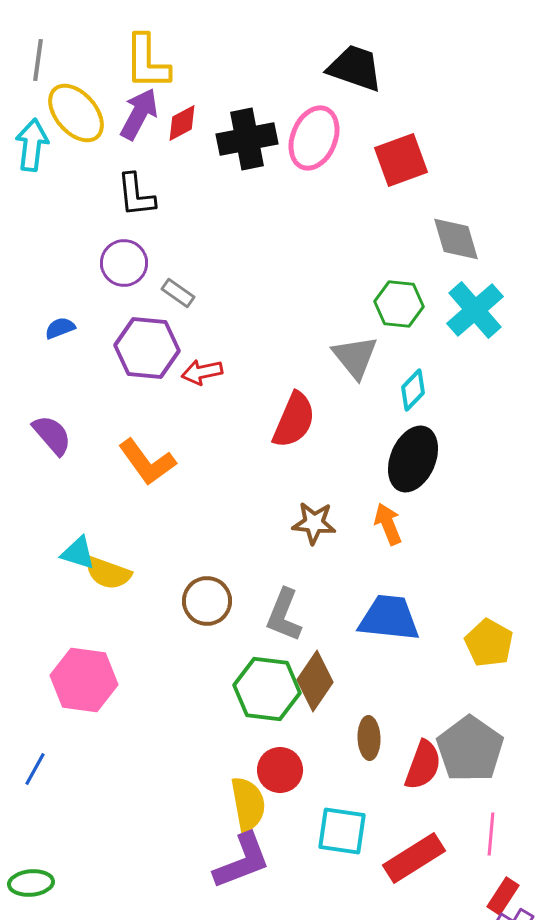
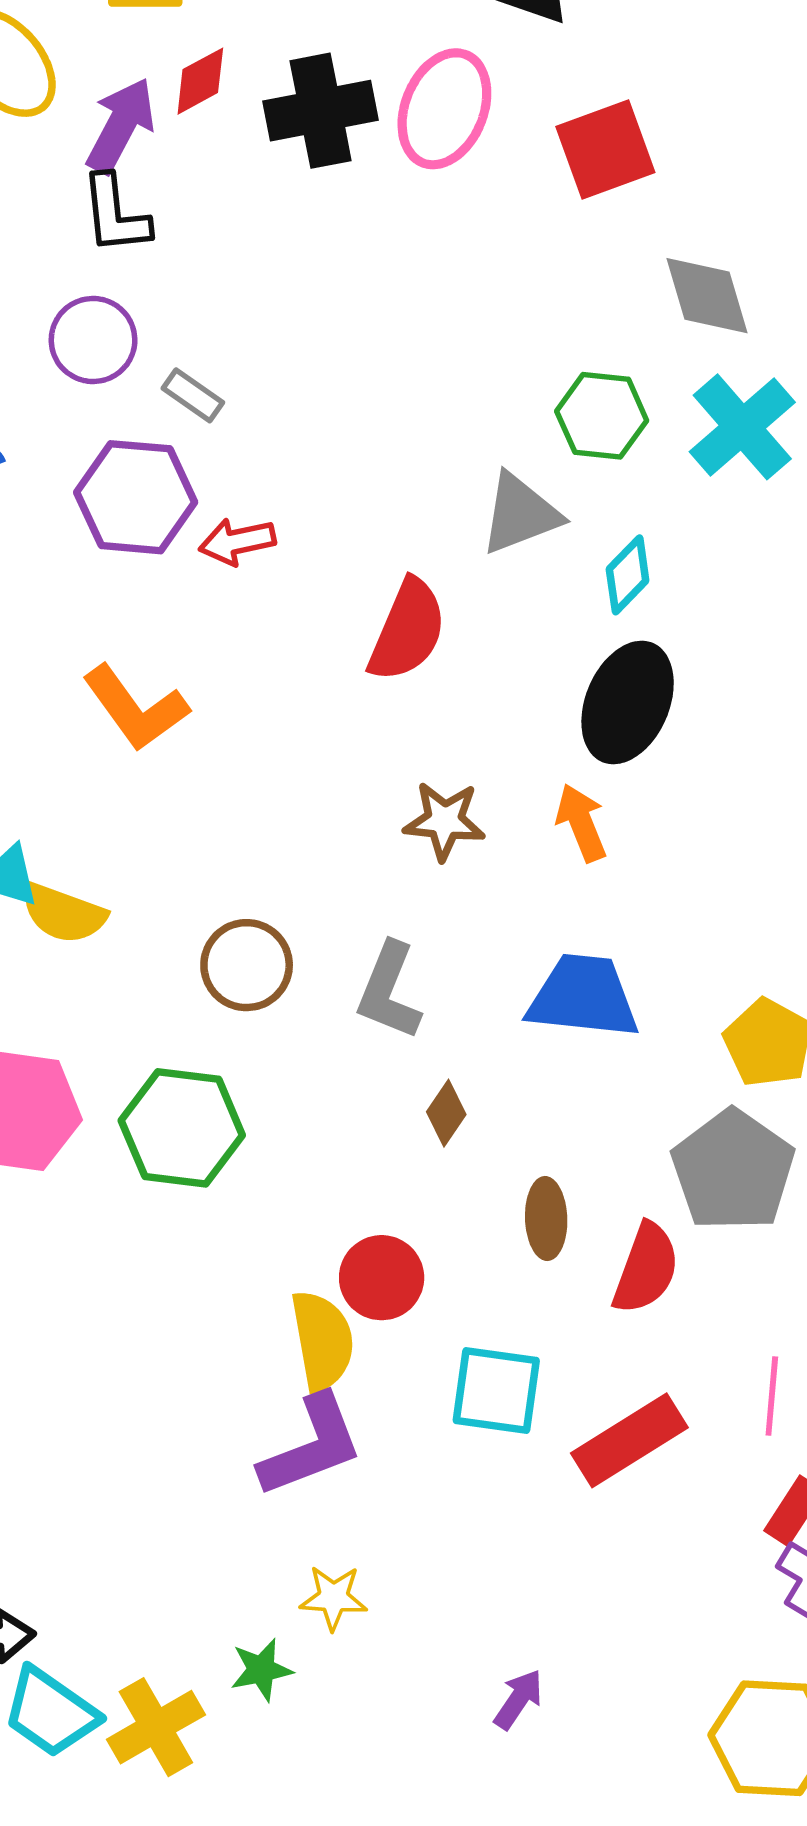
purple arrow: (139, 114) -> (121, 125), moved
gray triangle: (355, 357) -> (520, 514), turned 48
brown diamond: (315, 681) -> (446, 1113), size x0.6
green hexagon: (267, 689) -> (182, 1128), moved
gray pentagon: (470, 749) -> (733, 1170), moved

